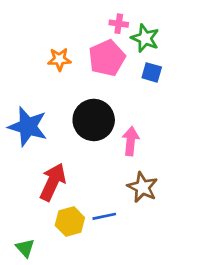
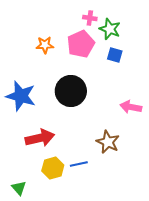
pink arrow: (131, 141) -> (131, 107), moved, turned -85
red arrow: (53, 182) -> (40, 138), turned 52

